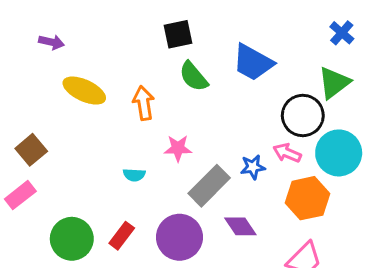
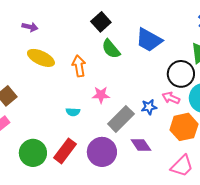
black square: (178, 34) -> (101, 22), turned -30
purple arrow: (51, 42) -> (30, 27), moved
red rectangle: (122, 236) -> (65, 151), size x1.4

